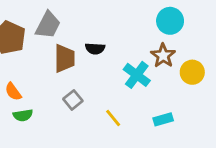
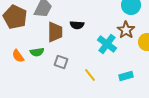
gray square: (73, 100) -> (61, 62), turned -32
green semicircle: (23, 115) -> (37, 52), moved

